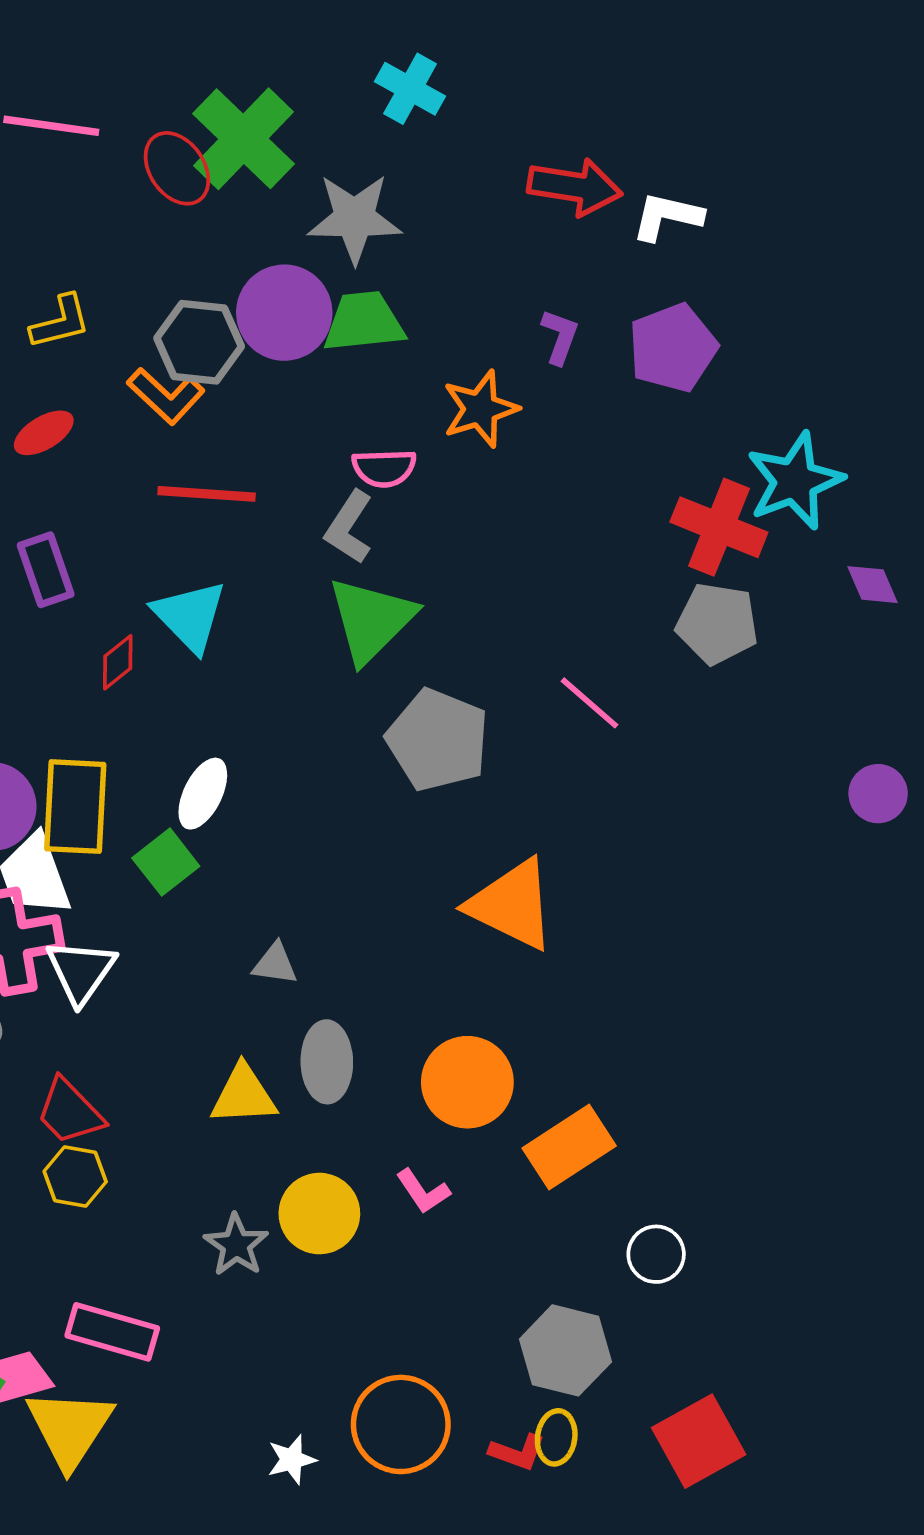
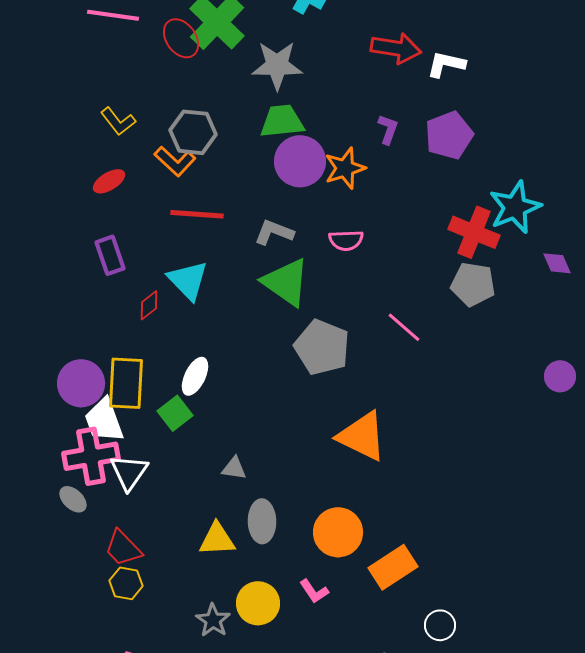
purple circle: (284, 313) -> (300, 161), moved
yellow L-shape: (60, 322) -> (118, 121), turned 66
pink semicircle: (384, 468) -> (346, 240), moved
gray L-shape: (349, 527) -> (274, 232), turned 78
green triangle: (371, 620) -> (286, 282), turned -40

